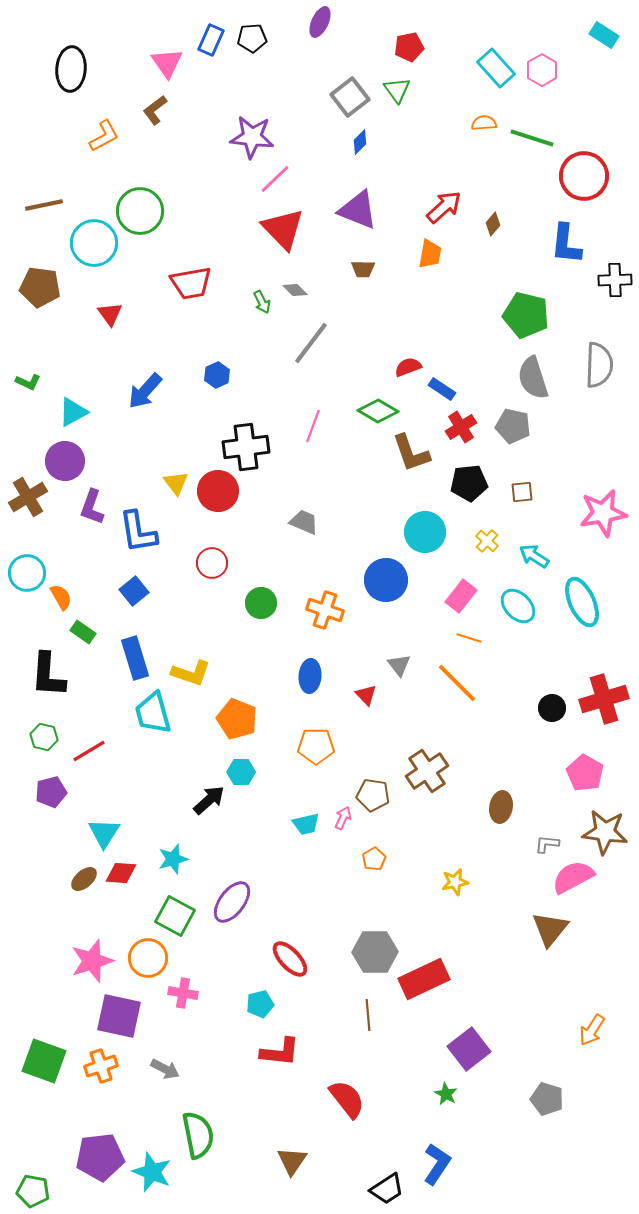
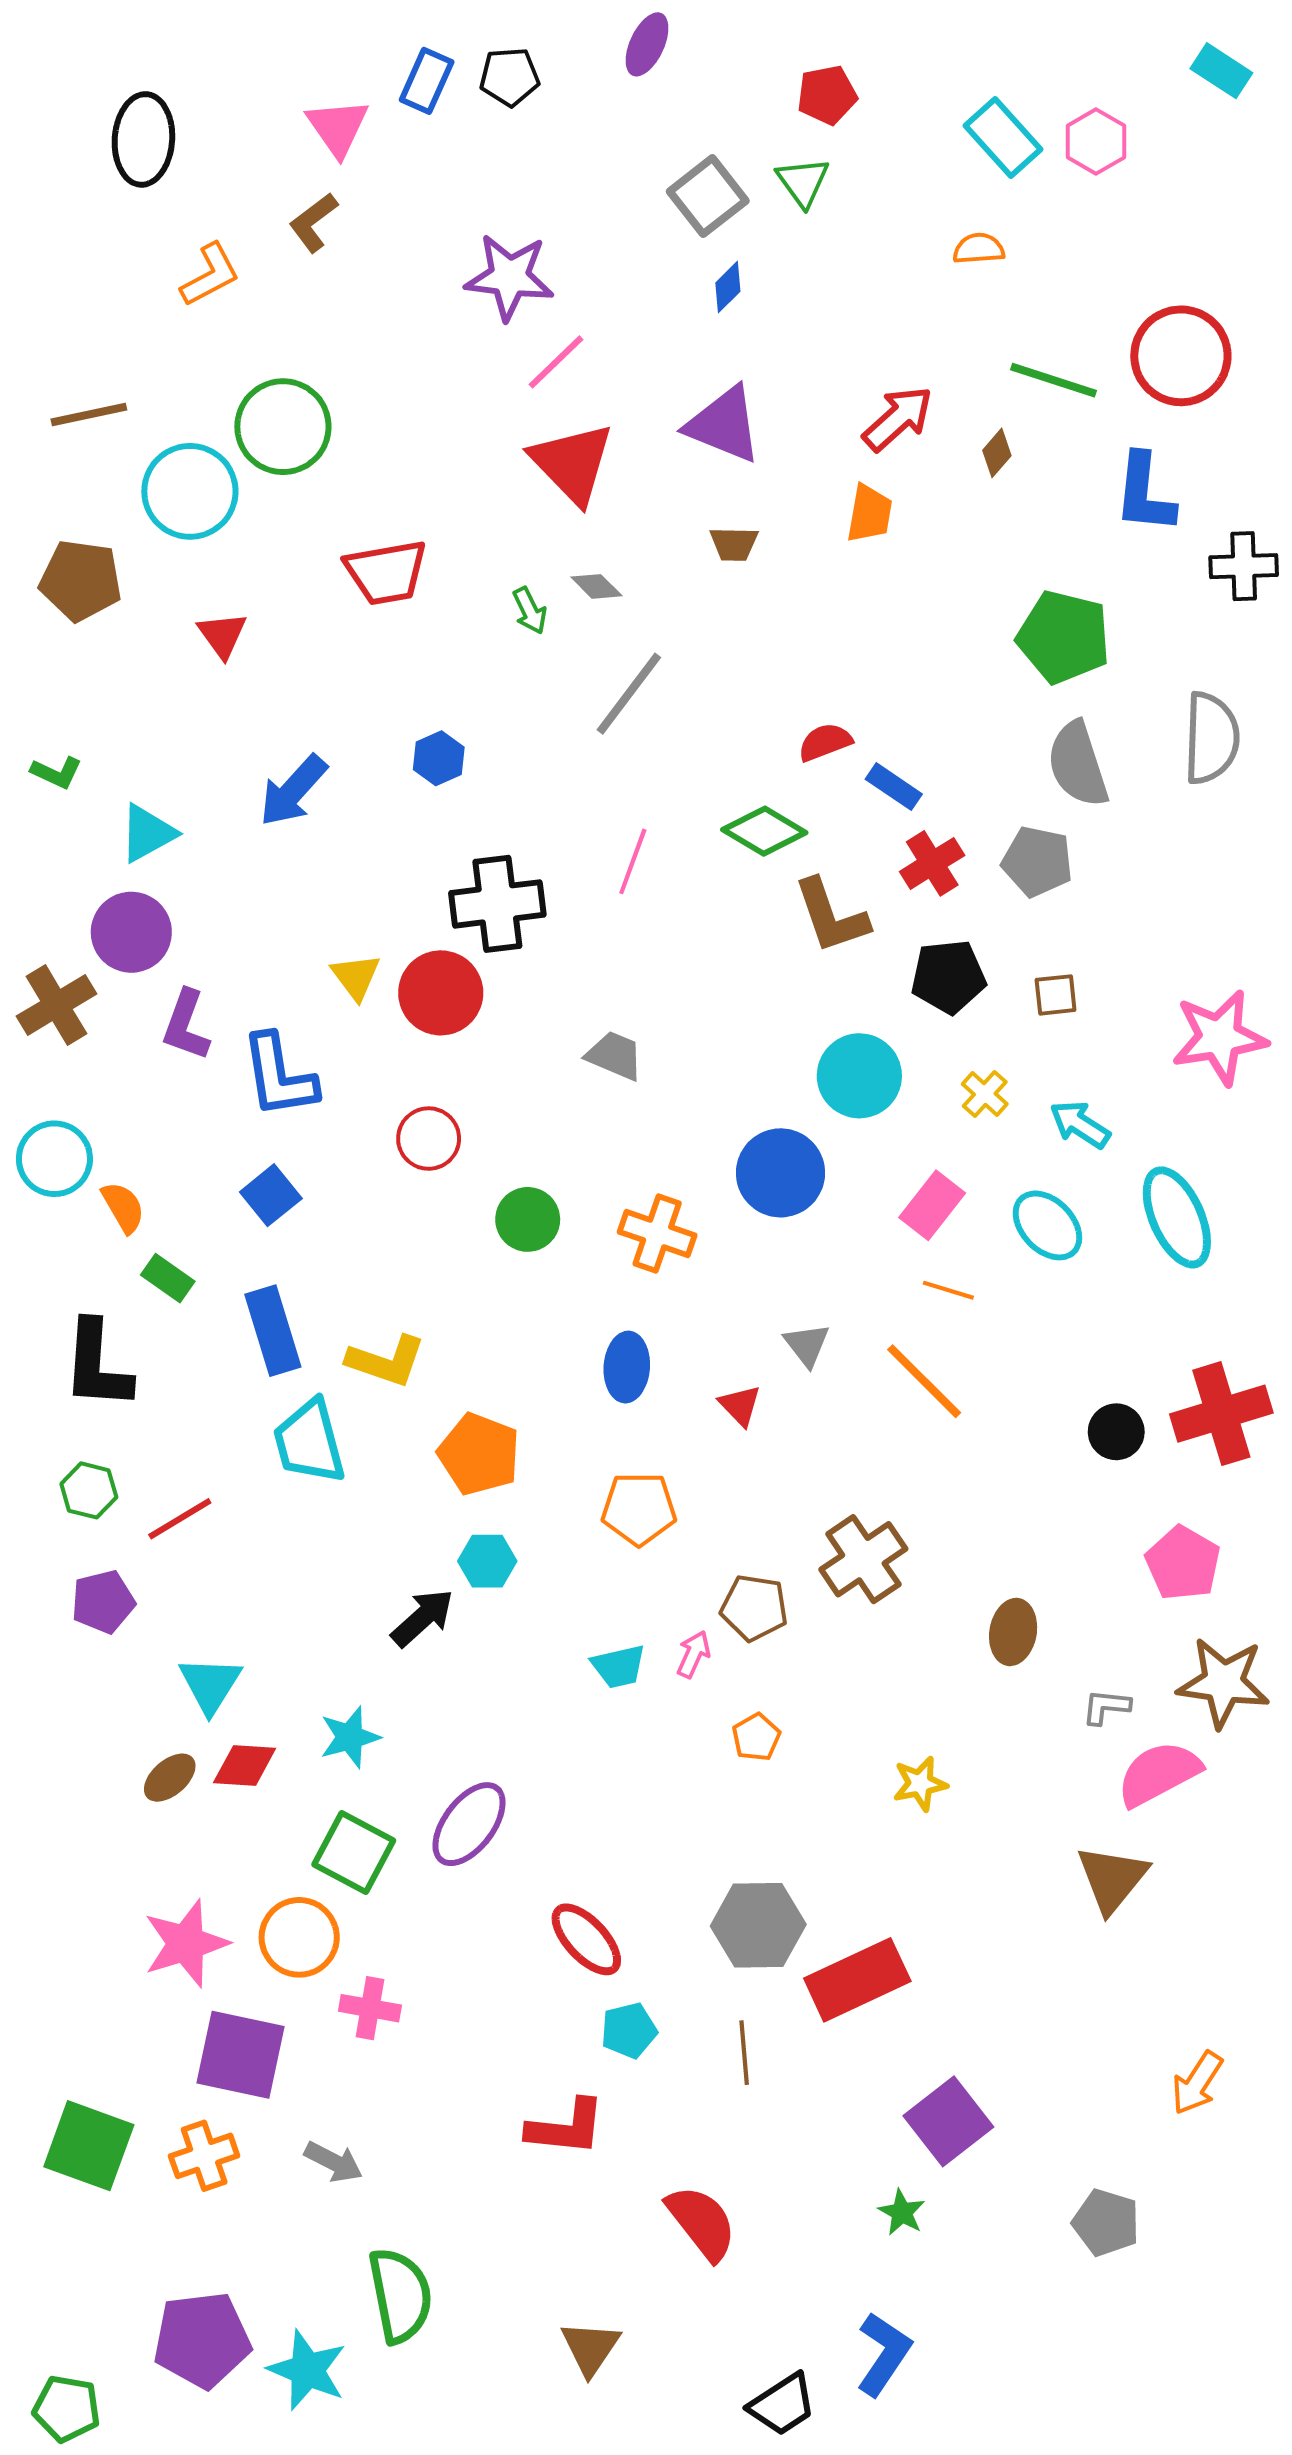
green line: (532, 138) -> (1054, 380), moved
cyan pentagon: (260, 1004) -> (629, 2030), moved

